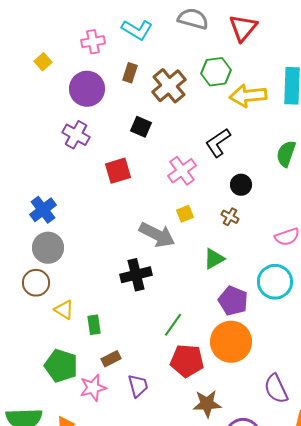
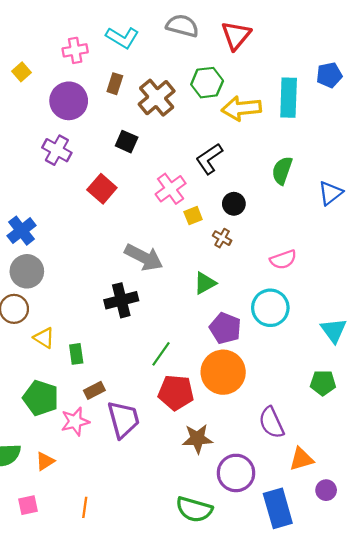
red square: (118, 171) -> (102, 189), turned -32
yellow square: (185, 214) -> (193, 216), moved
purple trapezoid: (138, 386) -> (123, 419), size x1.5

